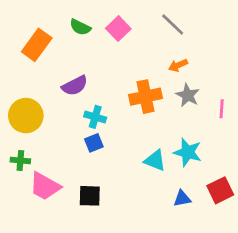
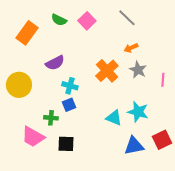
orange cross: (145, 97) -> (107, 71), turned -30
green cross: (20, 160) -> (51, 118), moved
blue triangle: (182, 199) -> (134, 146), size x1.5

